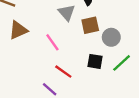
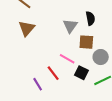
brown triangle: (18, 30) -> (27, 28), turned -42
pink line: (52, 42) -> (67, 59), moved, turned -42

